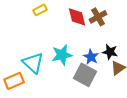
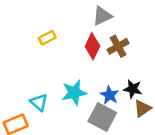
red diamond: (77, 17) -> (92, 46), turned 40
cyan triangle: (33, 63) -> (39, 102), size x0.7

